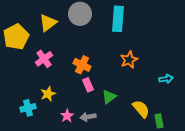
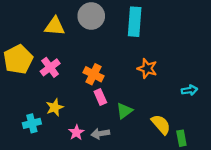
yellow triangle: (48, 23) -> (55, 26), turned 42
yellow pentagon: (16, 37) -> (18, 59), moved
orange star: (129, 60) -> (147, 69), turned -30

